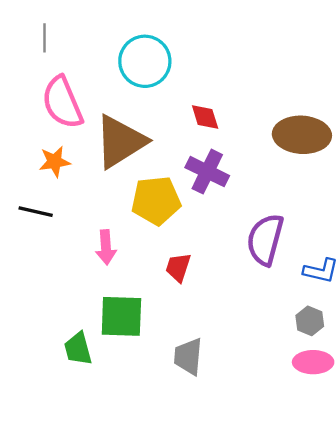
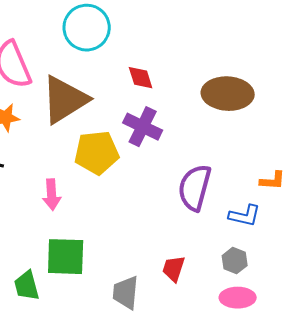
red trapezoid: (178, 267) -> (174, 269), moved

